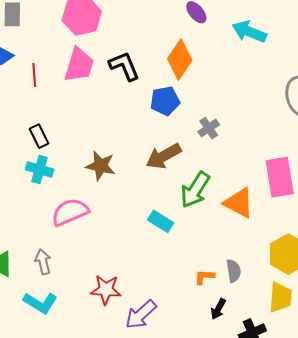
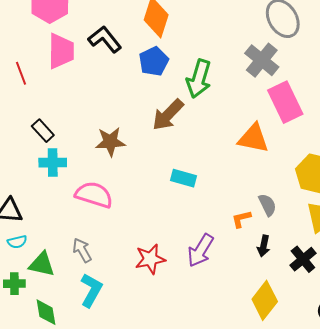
gray cross: (209, 128) -> (262, 60), moved, size x1.6
green arrow: (195, 190) -> (199, 79), moved
pink semicircle: (70, 212) -> (94, 195), turned 57
cyan L-shape: (40, 303) -> (91, 290), turned -76
purple arrow: (141, 315) -> (201, 250), moved

